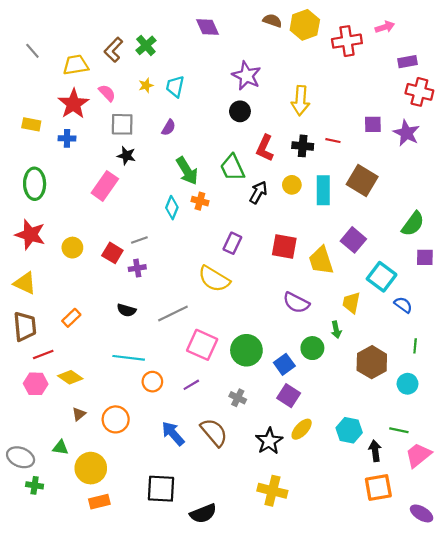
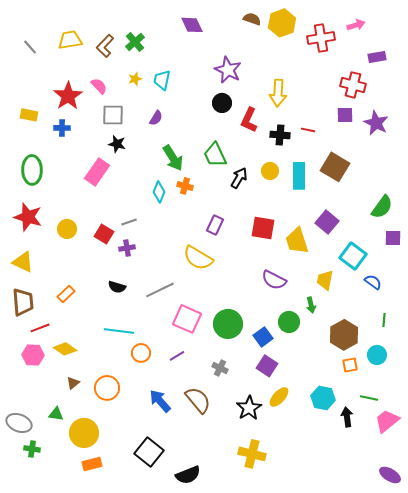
yellow trapezoid: (76, 65) -> (70, 40), moved
red cross: (419, 92) -> (353, 85), moved
red L-shape: (265, 148) -> (249, 120), moved
orange square: (378, 488) -> (350, 365), moved, size x0.6
black square: (161, 489) -> (149, 452), turned 36

